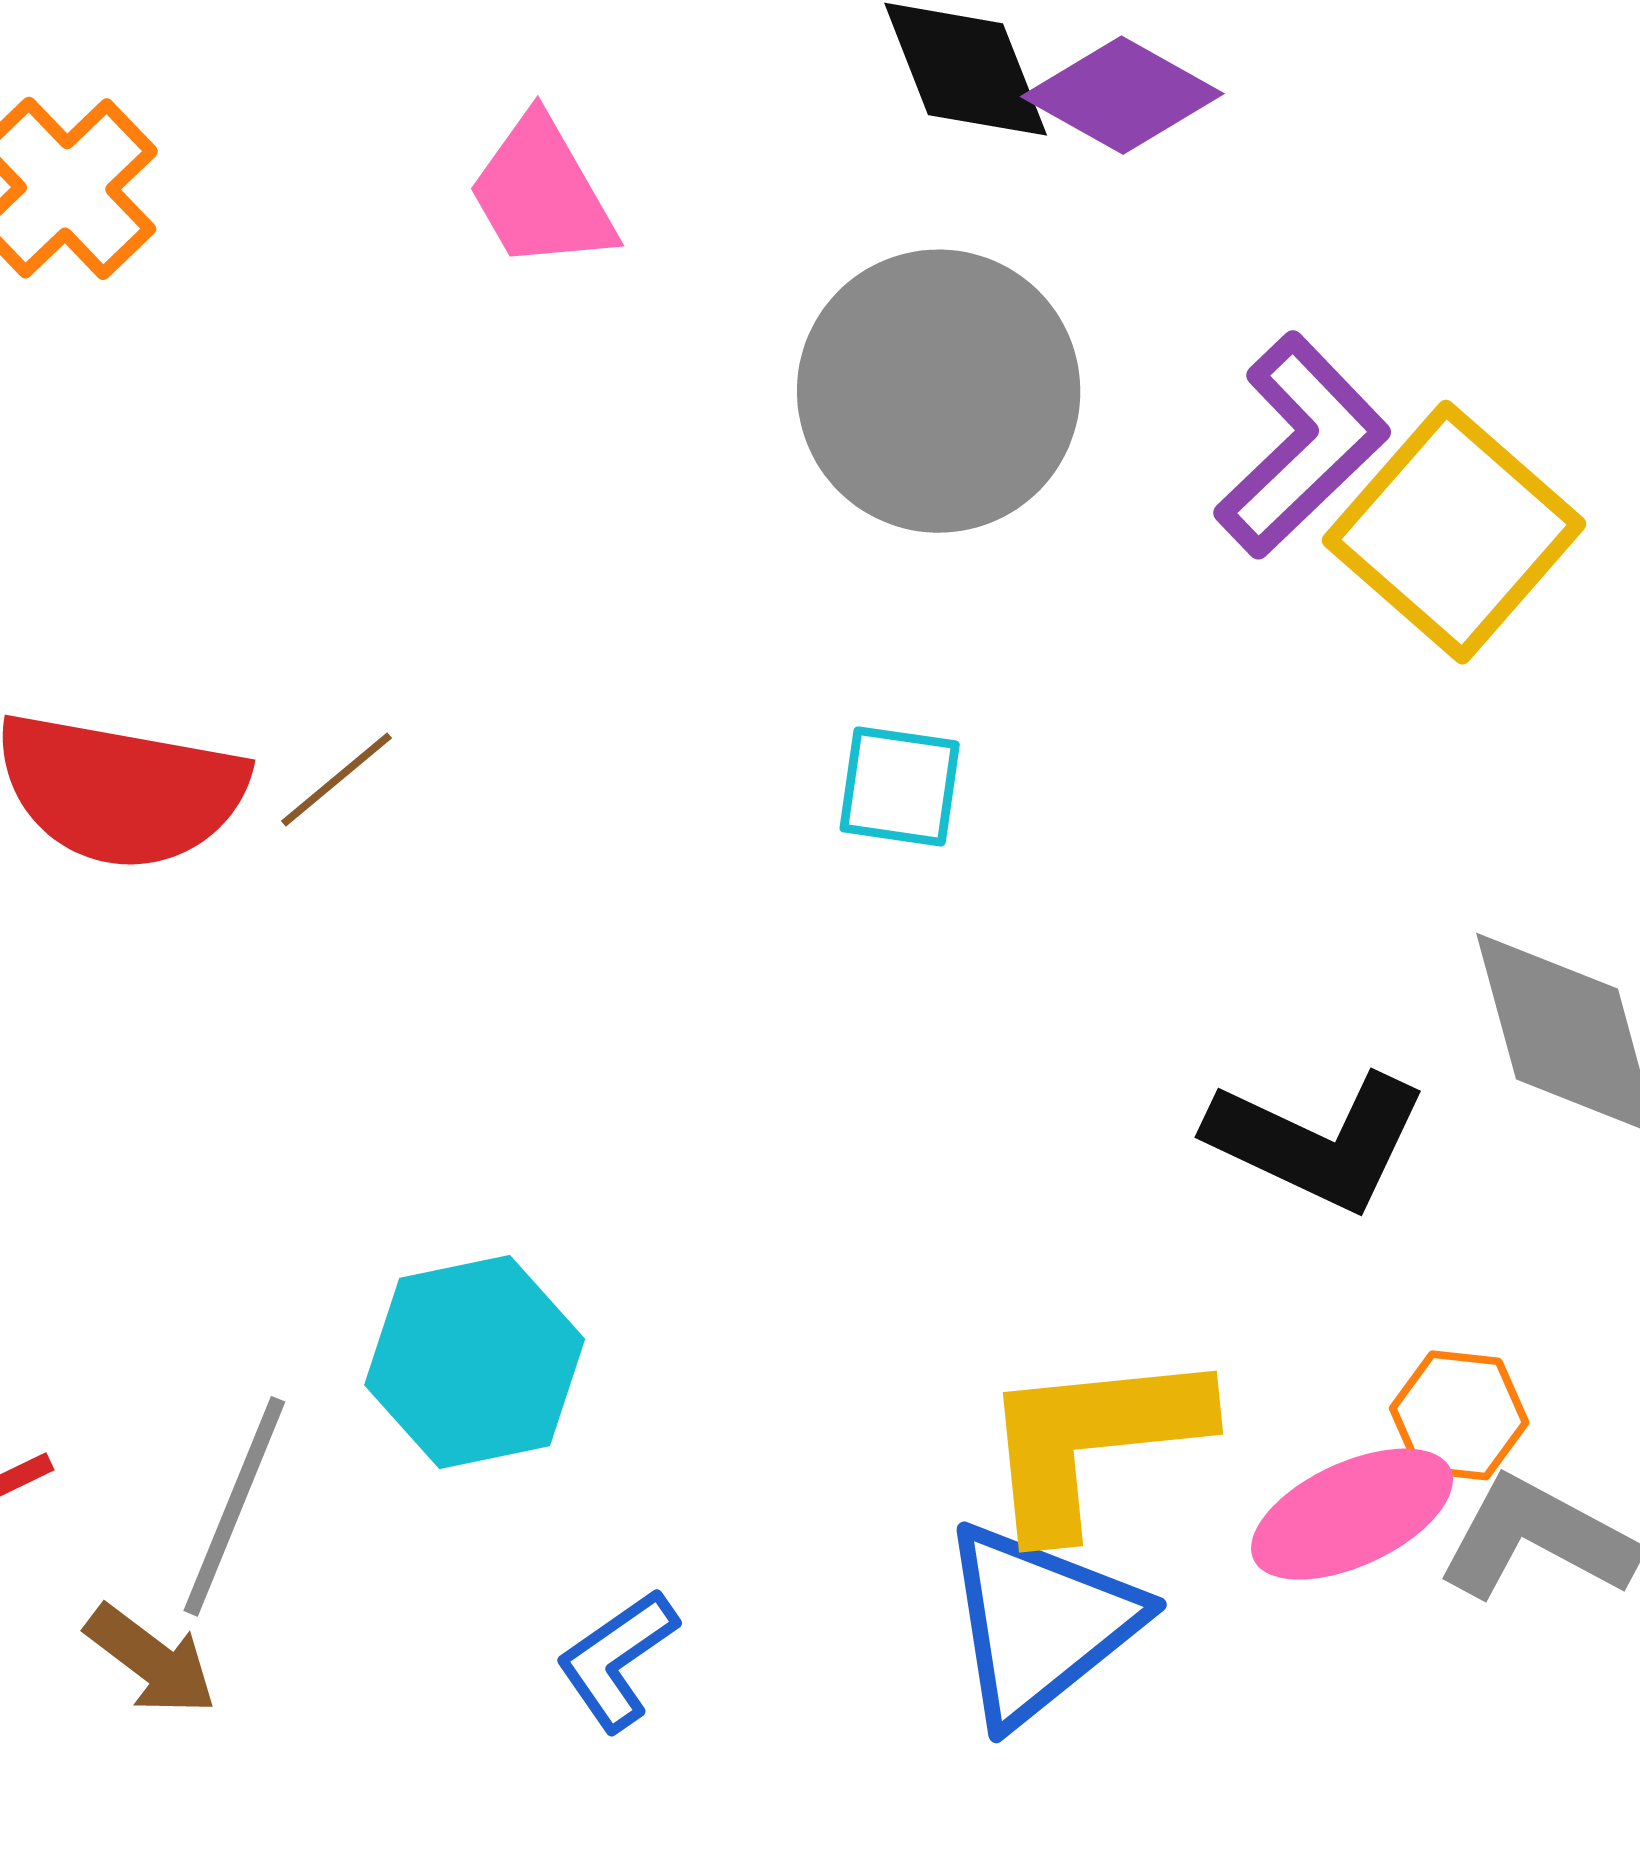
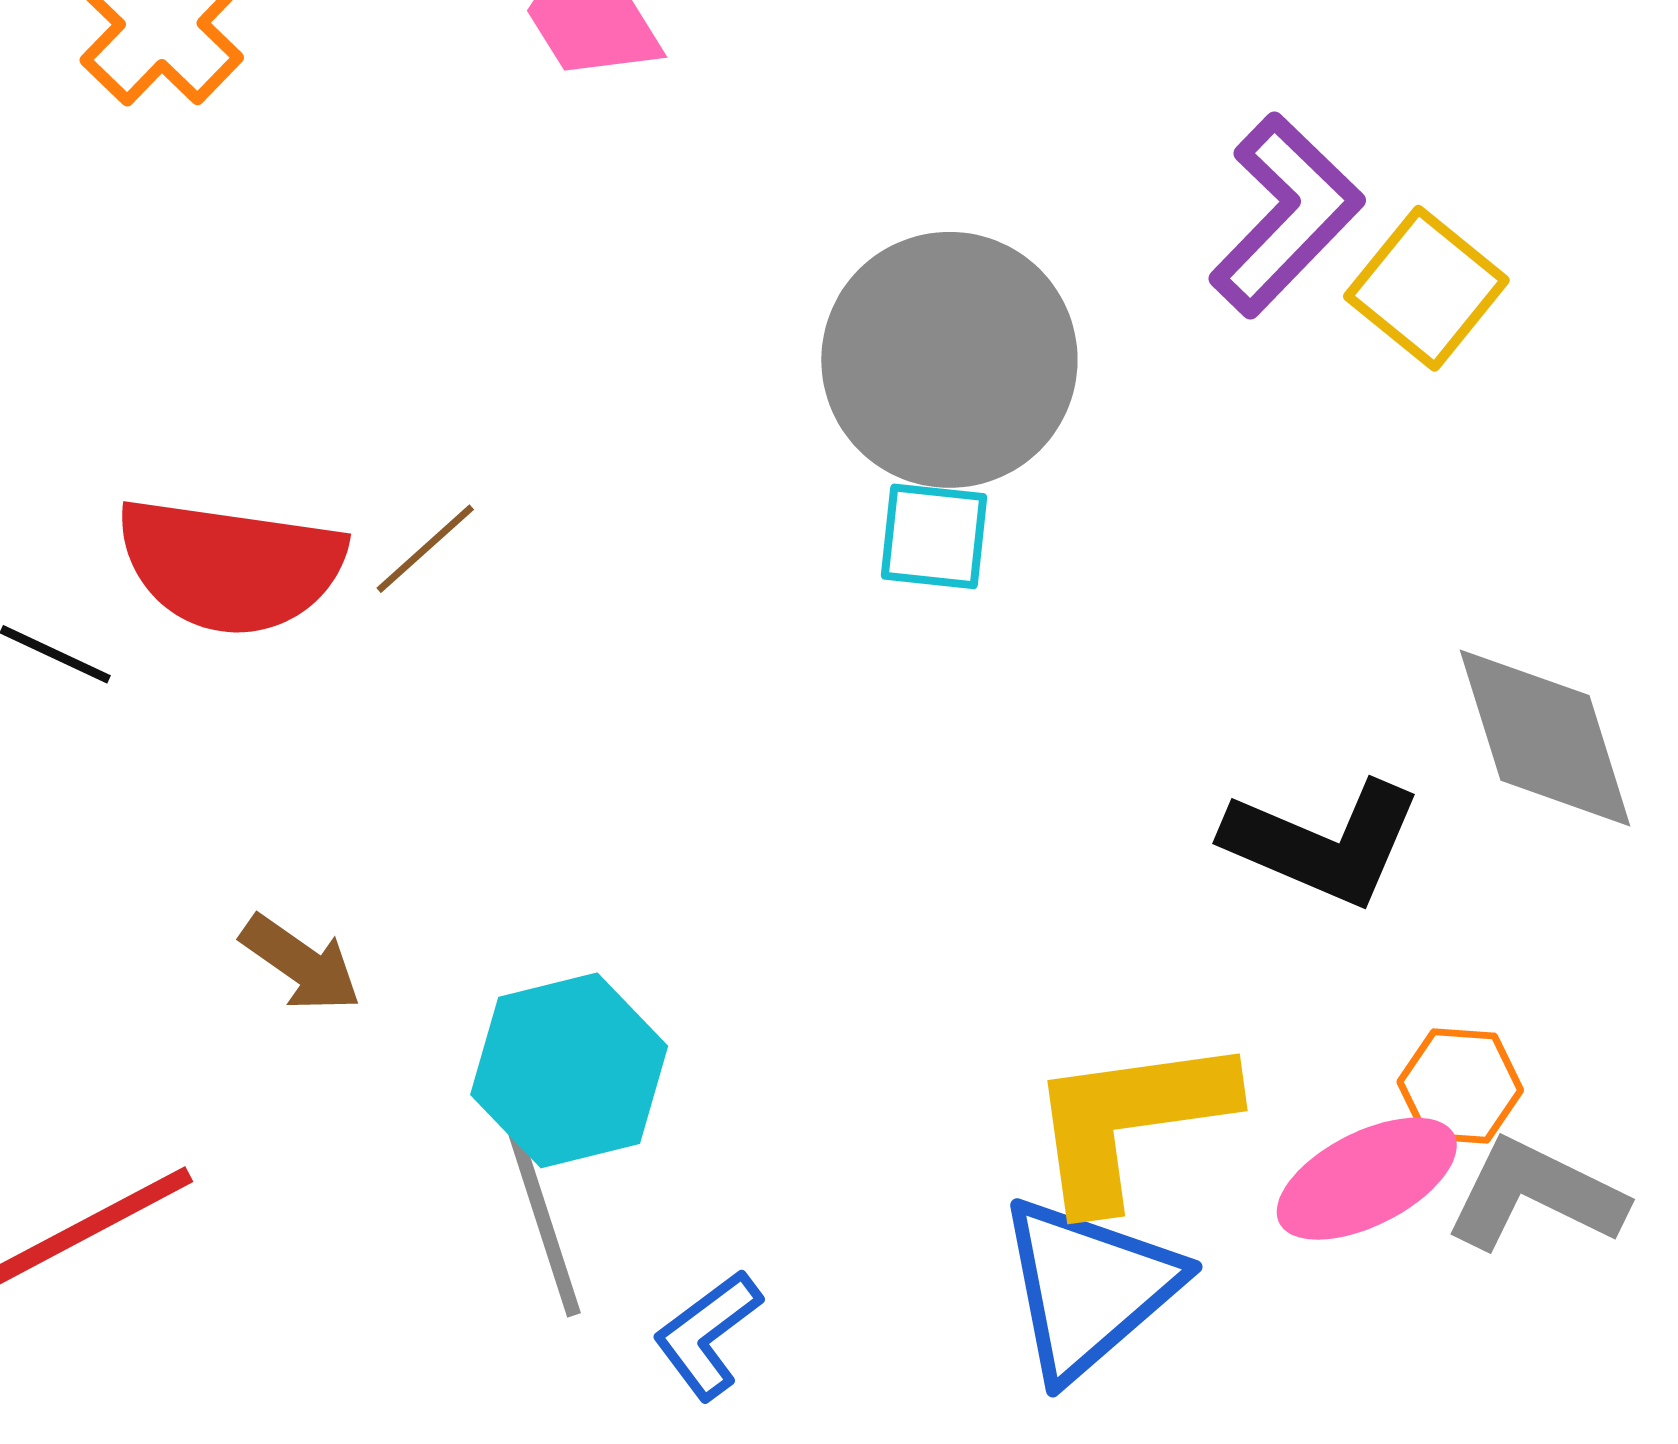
gray circle: (939, 391) -> (949, 360), moved
yellow square: (1454, 532) -> (1426, 288), size x0.7
gray line: (234, 1506) -> (542, 1215), moved, turned -38
brown arrow: (151, 1660) -> (301, 963), moved

